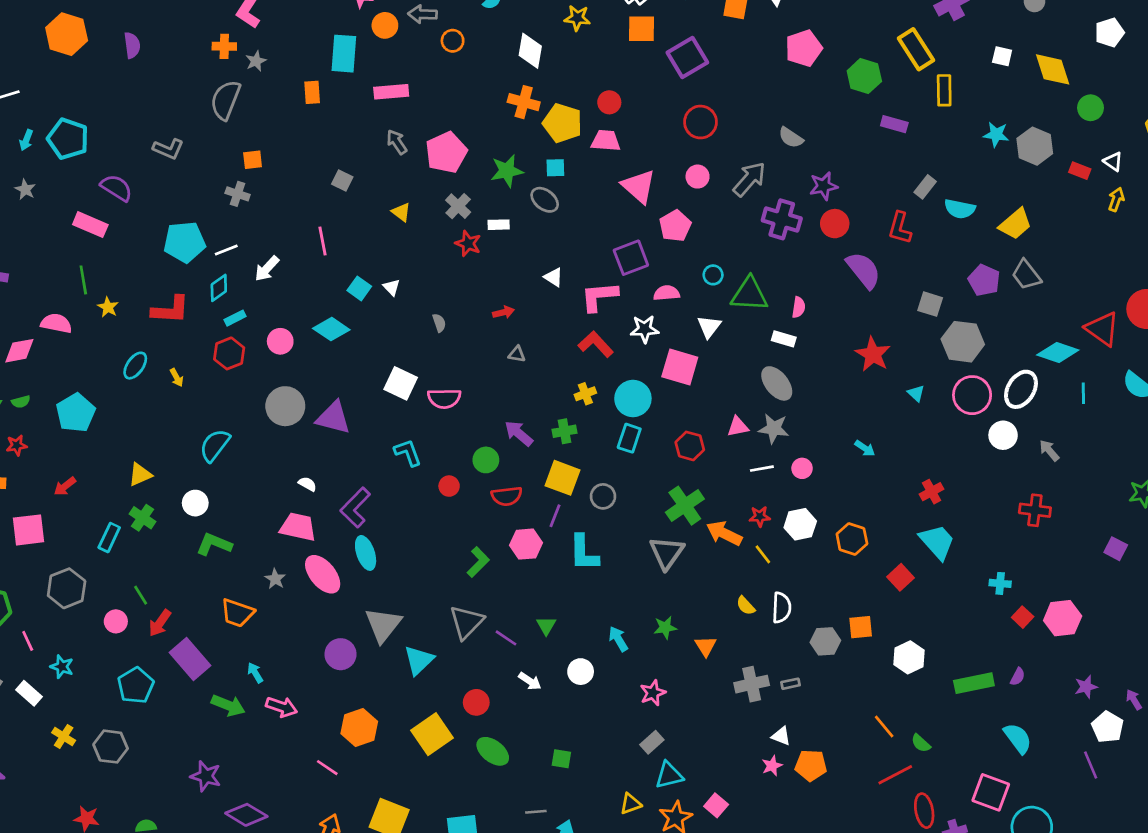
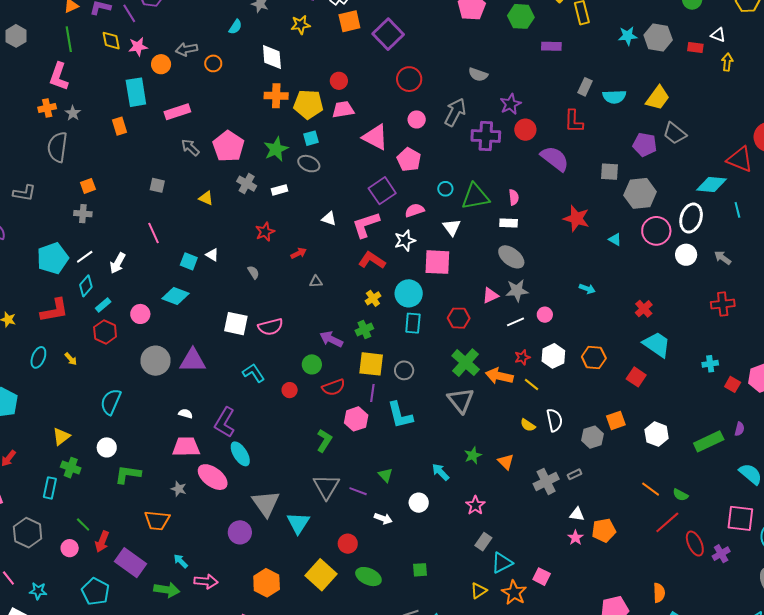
red star: (468, 244) -> (265, 232), moved, turned -30

